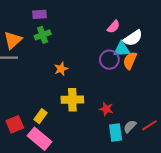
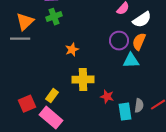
cyan triangle: (122, 49) -> (131, 61), moved
red star: (106, 109) -> (107, 97), moved
gray semicircle: (130, 126) -> (139, 106), turned 144

